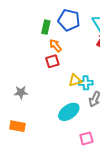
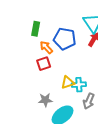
blue pentagon: (69, 20) -> (65, 39), moved
gray star: (21, 92) -> (45, 100), moved

